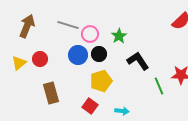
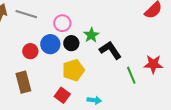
gray line: (68, 25) -> (26, 14), moved
green star: (119, 36) -> (91, 35), moved
red circle: (40, 59) -> (30, 51), moved

